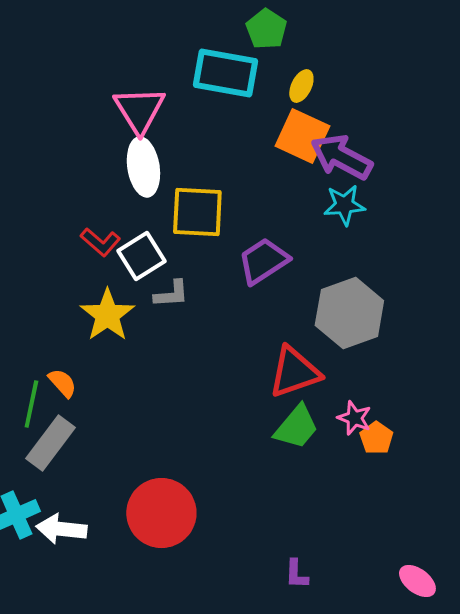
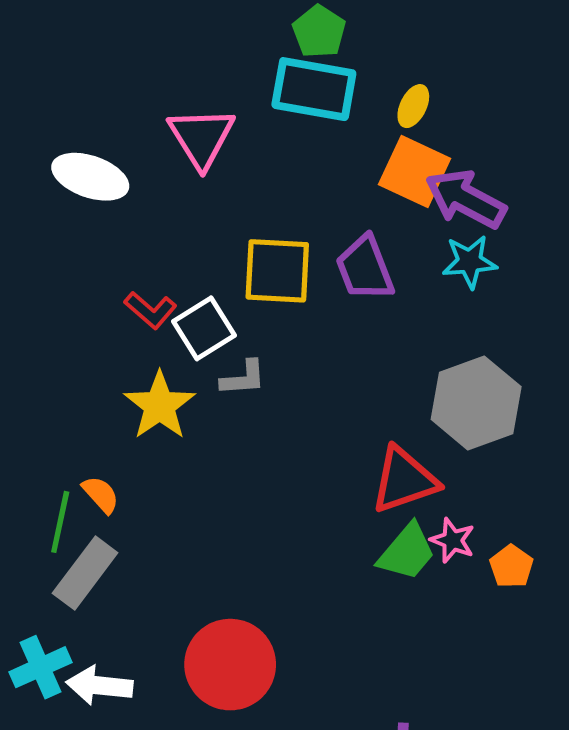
green pentagon: (266, 29) -> (319, 32), moved
white ellipse: (143, 167) -> (90, 177), moved, turned -62
purple trapezoid: (263, 261) -> (365, 268), moved, turned -78
pink star: (354, 418) -> (453, 540), moved

